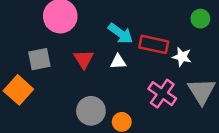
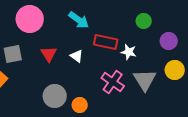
cyan arrow: (120, 33) -> (79, 20), moved
white triangle: (118, 62) -> (77, 56), turned 40

